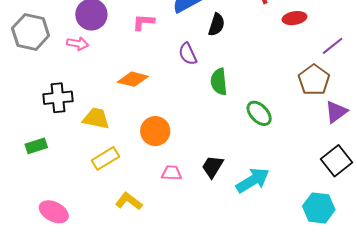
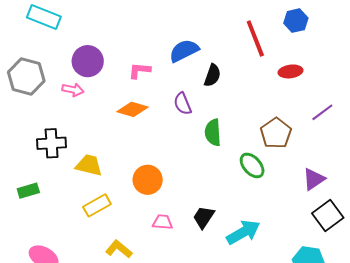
purple line: (333, 46) -> (322, 112), moved
orange diamond: (133, 79) -> (132, 109), moved
brown pentagon: (314, 80) -> (276, 133), moved
purple triangle: (336, 112) -> (314, 179), moved

